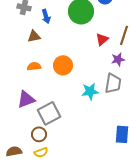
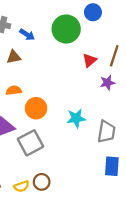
blue arrow: (46, 16) -> (27, 35), turned -40
orange circle: (63, 65) -> (36, 108), moved
gray trapezoid: (113, 83) -> (106, 132), moved
brown circle: (39, 134) -> (42, 182), moved

